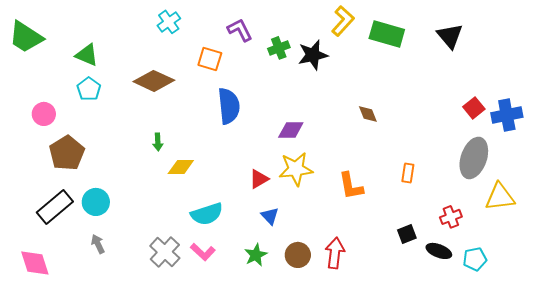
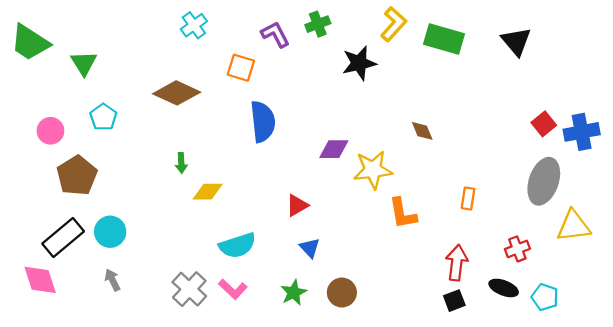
green cross: (279, 48) -> (318, 24), moved
green triangle: (87, 55) -> (84, 63), moved, turned 35
cyan pentagon: (89, 89) -> (103, 117), moved
yellow star: (296, 169) -> (373, 170), moved
black square: (407, 234) -> (454, 301), moved
red arrow: (335, 253) -> (457, 263), moved
cyan pentagon: (475, 259) -> (545, 297), turned 30
pink diamond: (35, 263) -> (40, 280), moved

